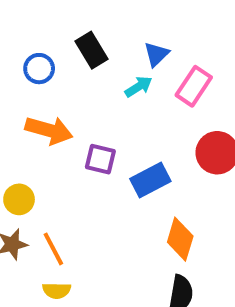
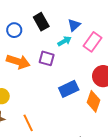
purple square: (100, 159) -> (47, 58), moved
orange diamond: (180, 239) -> (94, 101), moved
orange line: (53, 249) -> (28, 123), moved

